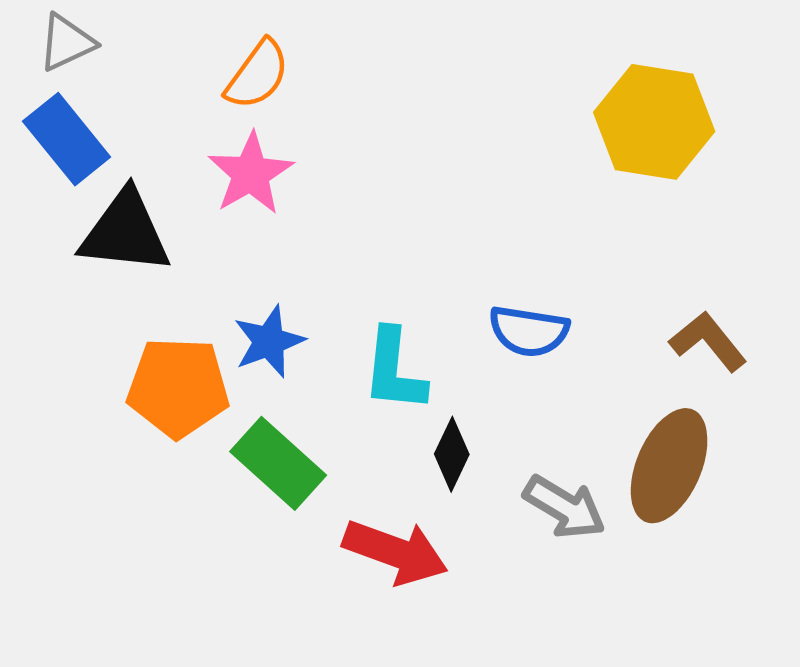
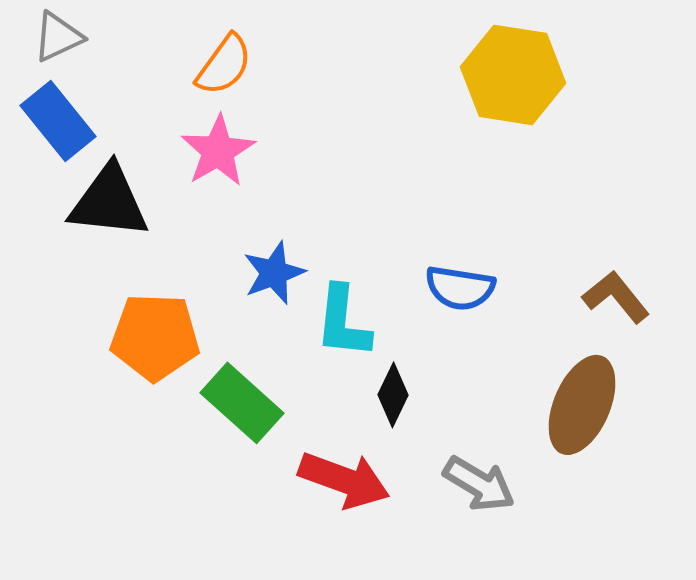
yellow hexagon: (654, 122) -> (513, 75), moved
blue star: (269, 341) -> (274, 273), moved
gray arrow: (564, 507) -> (479, 484), moved

